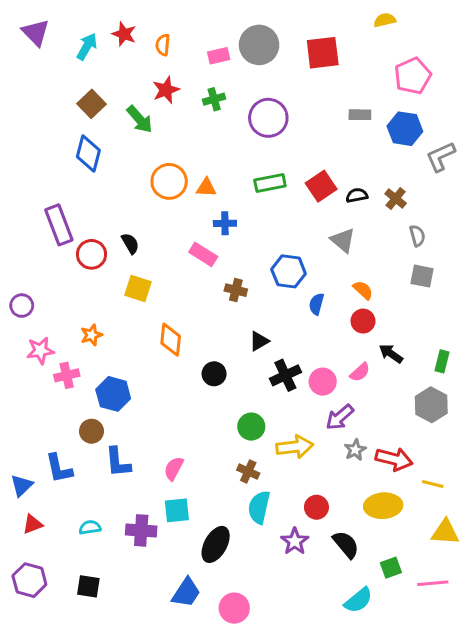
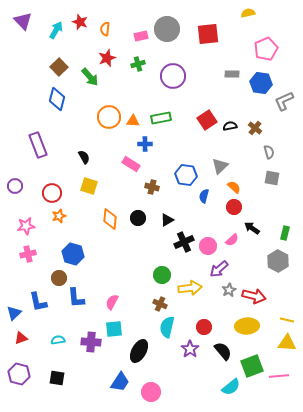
green rectangle: (270, 183) -> (161, 118), moved
gray triangle: (343, 240) -> (220, 166), moved, turned 36
red circle: (91, 254) -> (52, 193), moved
purple circle: (22, 306) -> (15, 186), moved
black circle: (214, 374) -> (138, 218), moved
pink cross: (67, 375) -> (28, 254), moved
yellow line: (433, 484) -> (287, 320), moved
green square: (391, 568) -> (252, 366), size x1.6

